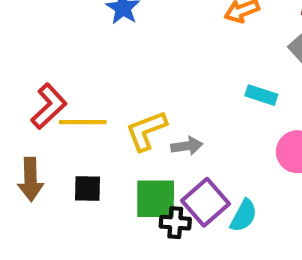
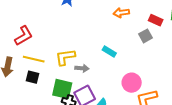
cyan rectangle: (261, 95) -> (109, 52), moved
yellow line: (83, 122) -> (34, 59), moved

